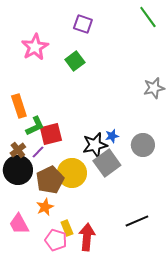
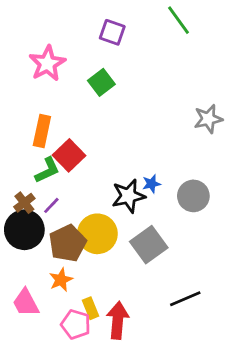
green line: (148, 17) -> (178, 20), moved
orange rectangle: (19, 106) -> (42, 131), moved, turned 30
red square: (51, 134) -> (69, 155), moved, turned -30
gray square: (107, 163) -> (149, 245), moved

